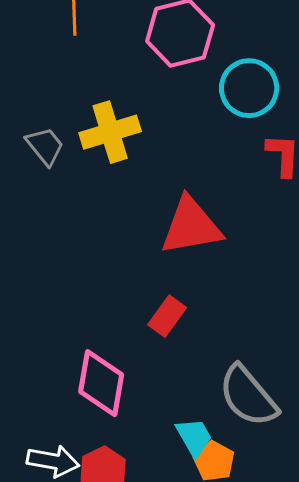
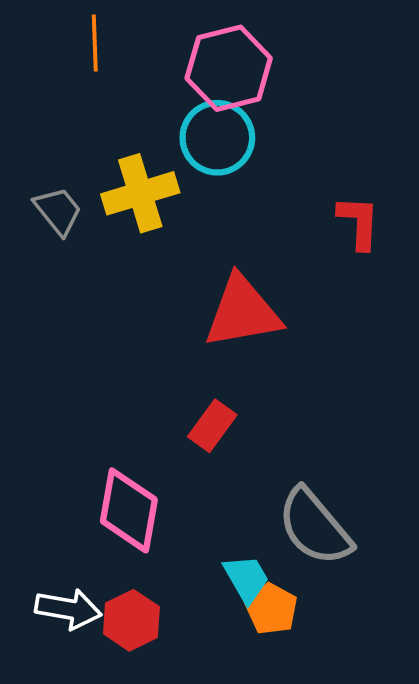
cyan circle: (249, 88) -> (217, 138), moved

